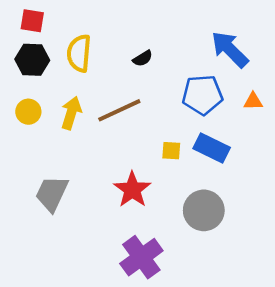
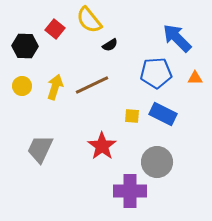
red square: (32, 21) -> (55, 29), moved, turned 30
yellow semicircle: (79, 53) -> (89, 20), moved, turned -44
purple cross: (141, 257) -> (130, 191), moved, turned 36

